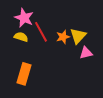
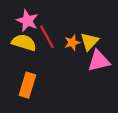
yellow semicircle: (21, 37) -> (24, 43), size x1.5
pink triangle: (86, 53) -> (99, 61), size x1.5

